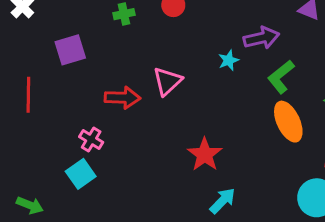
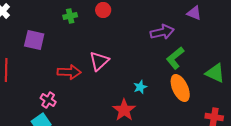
purple square: (70, 50) -> (34, 40), turned 30
cyan star: (229, 60) -> (140, 87), moved

